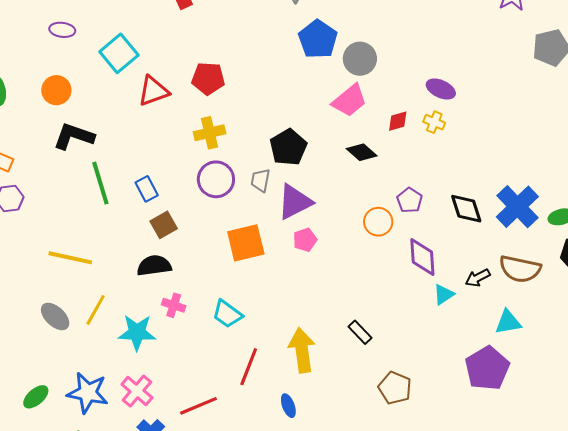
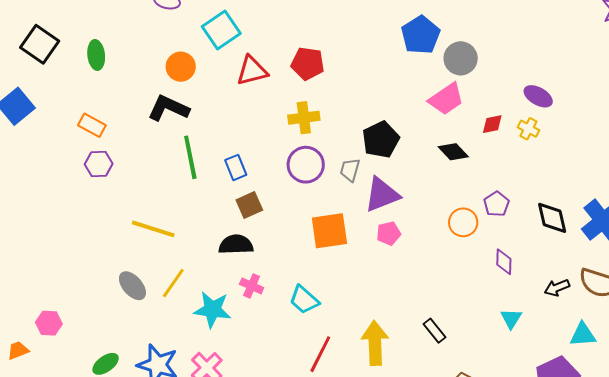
orange circle: (56, 90) -> (181, 67), moved
purple diamond: (422, 257) -> (504, 262), size x0.7
cyan triangle: (444, 295) -> (511, 319), moved, turned -30

